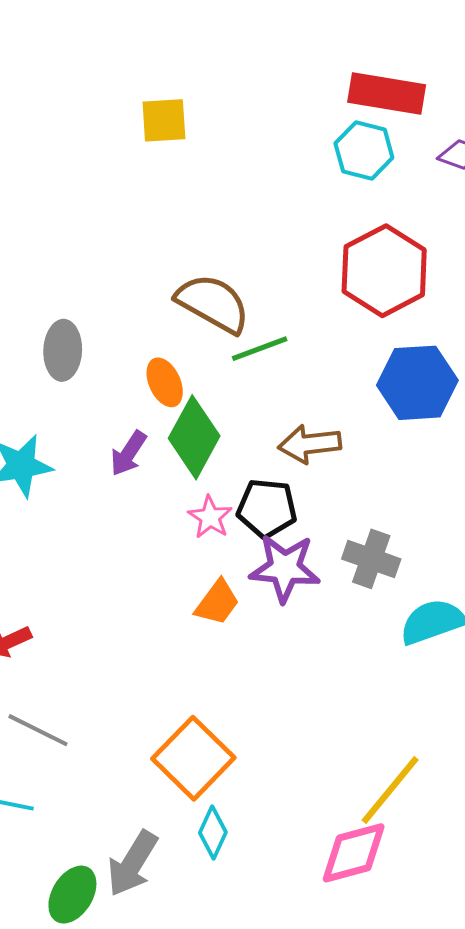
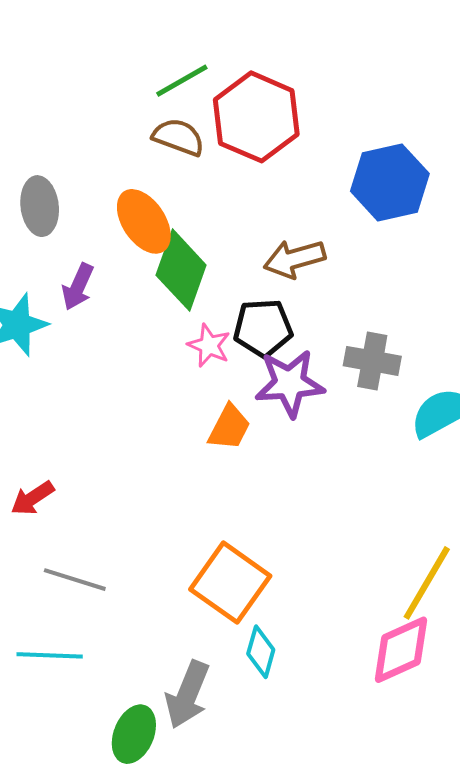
red hexagon: (384, 271) -> (256, 117), moved
brown semicircle: (213, 303) -> (178, 137), size x0.7
green line: (260, 349) -> (182, 81), moved
orange ellipse: (165, 382) -> (144, 221), size x1.4
purple arrow: (128, 453) -> (78, 287), moved

